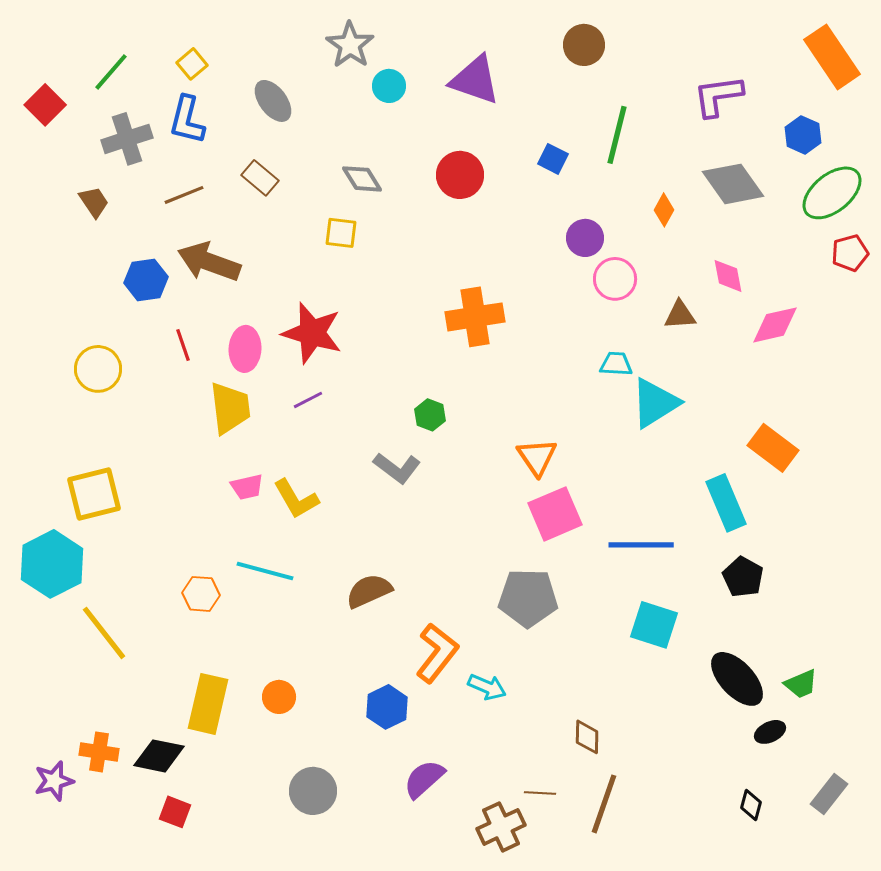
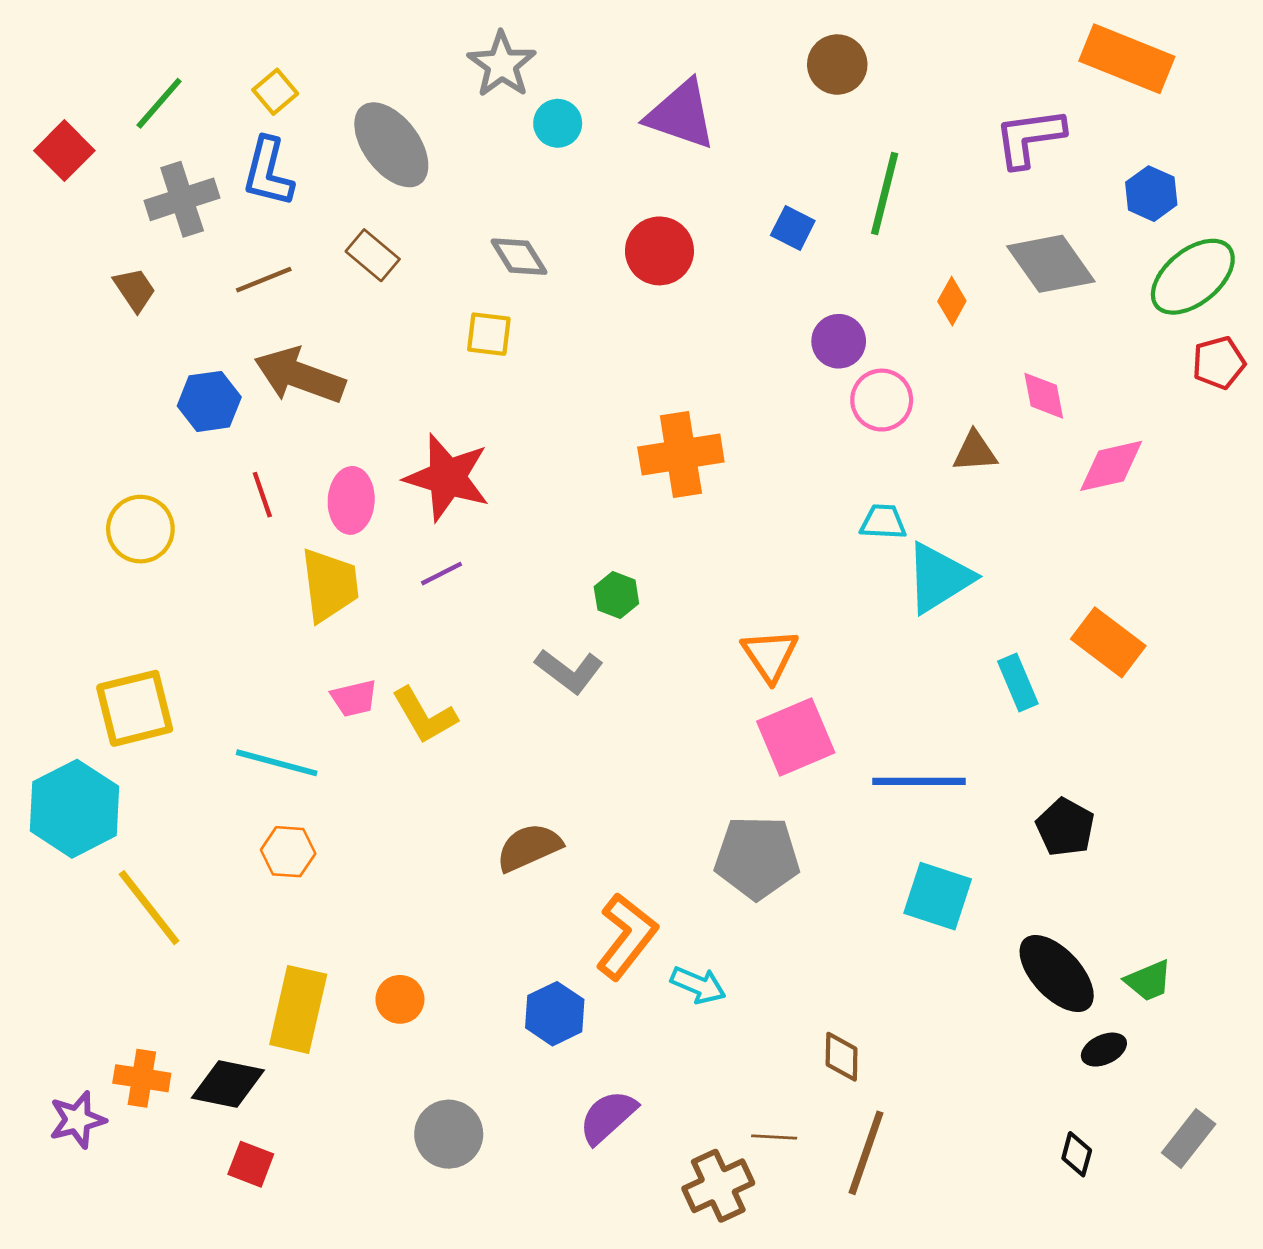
orange rectangle: (832, 57) -> (1127, 59), moved, turned -34
gray ellipse: (273, 101) -> (391, 145), size x1.4
cyan rectangle: (726, 503) -> (1018, 682), moved, size x0.7
cyan line: (265, 571) -> (277, 763), moved

